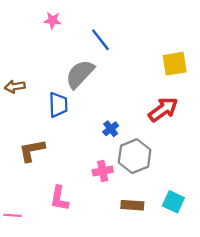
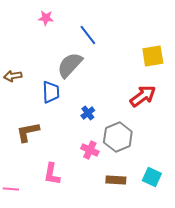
blue cross: (111, 129) -> (88, 113), moved
pink cross: (103, 171) -> (90, 150), turned 36

